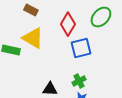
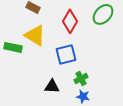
blue square: (81, 48) -> (66, 54), moved

